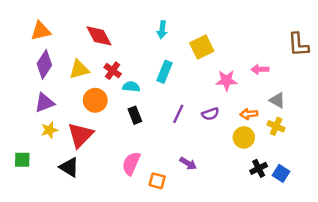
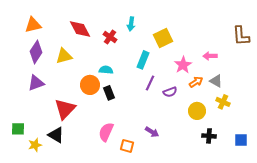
red cross: (113, 71) -> (110, 37), moved
cyan rectangle: (165, 72) -> (143, 60), moved
pink star: (226, 80) -> (183, 65), turned -30
orange circle: (95, 100) -> (90, 85), moved
gray triangle: (277, 100) -> (216, 81), moved
purple line: (178, 114) -> (150, 83), moved
orange arrow: (249, 114) -> (196, 82), moved, turned 152
yellow star: (49, 130) -> (35, 145), moved
black cross: (259, 168) -> (209, 136), turned 32
blue square: (281, 173) -> (241, 140), moved, turned -32

